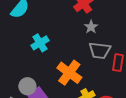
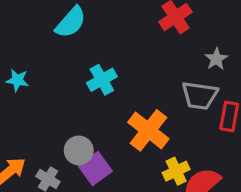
gray star: (91, 27) -> (216, 59), moved

